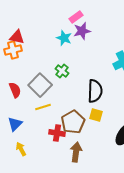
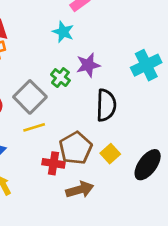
purple star: (82, 31) -> (88, 65), moved
yellow square: (96, 115) -> (110, 154), moved, turned 32
brown arrow: (76, 152) -> (80, 190), turned 66

